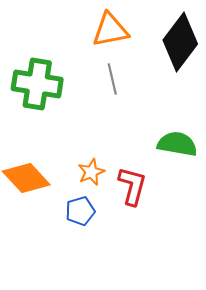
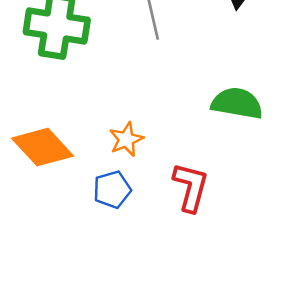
red L-shape: (132, 186) -> (191, 187), moved

